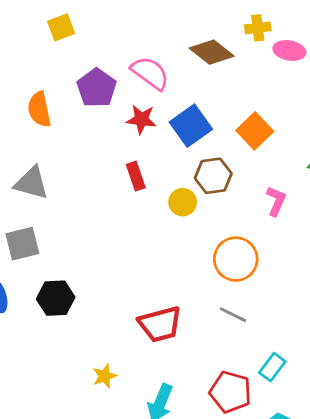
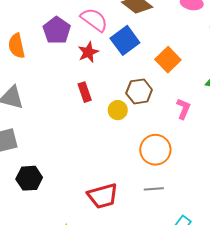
red star: (141, 119) -> (88, 52), turned -30
blue square: (191, 126) -> (125, 40), moved
gray line: (233, 315) -> (154, 189), turned -30

